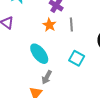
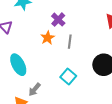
cyan ellipse: (39, 54) -> (18, 65), moved

